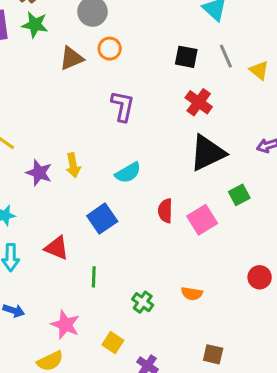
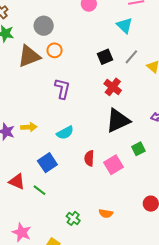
gray line: (226, 56) -> (131, 57), turned 63
black square: (186, 57) -> (105, 57), turned -35
brown triangle: (71, 58) -> (29, 56), size x1.4
yellow arrow: (73, 165) -> (29, 127), turned -84
green line: (94, 277) -> (39, 190), moved, turned -56

